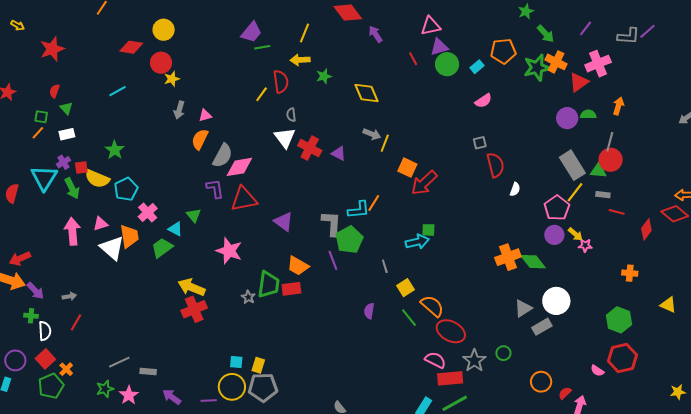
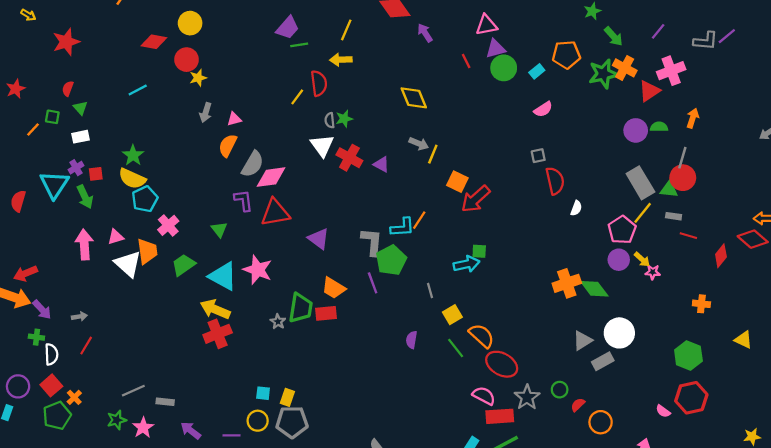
green star: (324, 76) -> (344, 119), moved
orange line: (38, 133) -> (33, 129), moved
yellow semicircle: (97, 179) -> (132, 179), moved
cyan triangle: (175, 229) -> (223, 276), moved, size x1.8
yellow circle: (232, 387) -> (258, 421), size x0.7
red semicircle: (565, 393) -> (578, 405), moved

